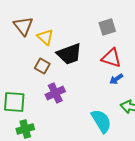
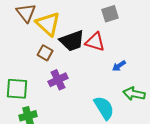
yellow triangle: (45, 37) -> (48, 24), size x1.5
red triangle: (111, 58) -> (95, 42), moved

